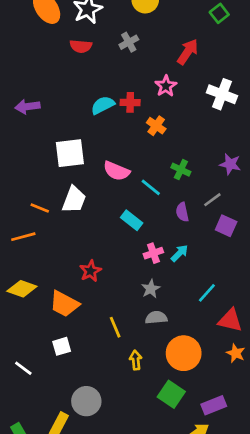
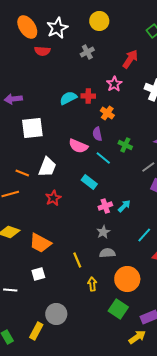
red semicircle: (81, 46) -> (42, 51), moved
white square: (70, 153) -> (32, 128), moved
purple semicircle: (182, 212) -> (97, 134), moved
red star: (90, 271) -> (53, 198), moved
white line: (23, 368) -> (10, 290), turned -32

